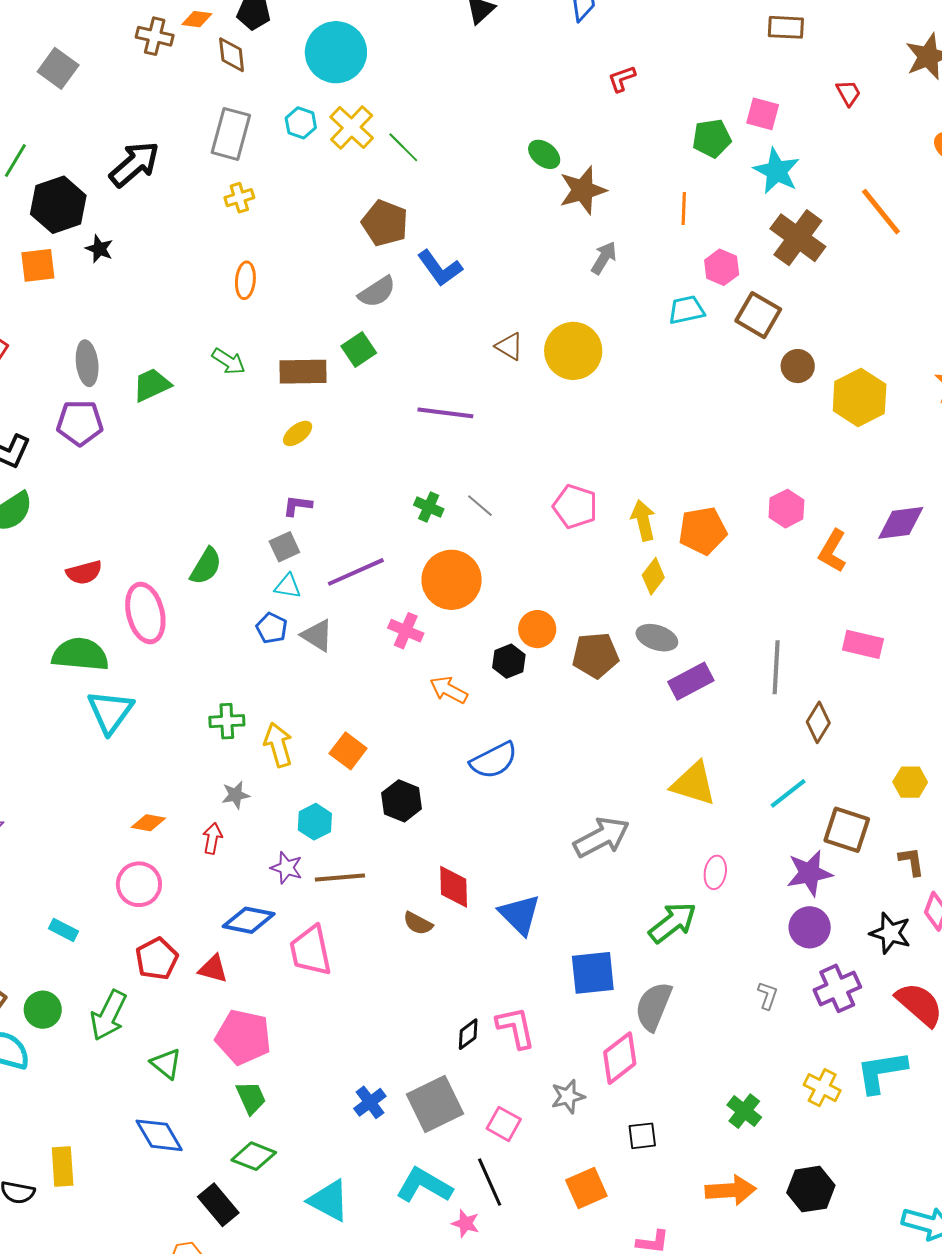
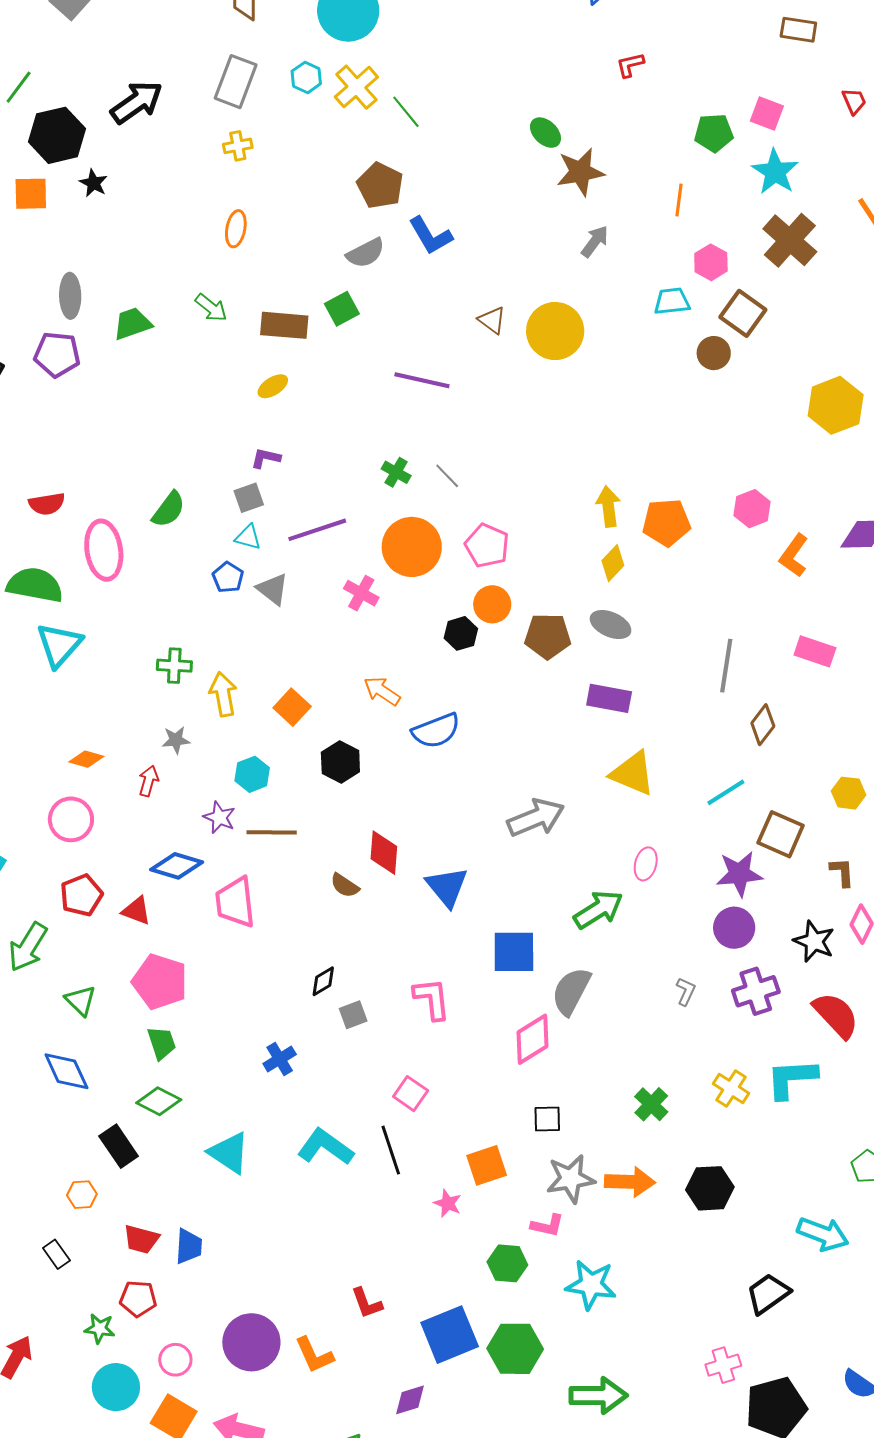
brown circle: (798, 366) -> (714, 353), moved
pink pentagon: (575, 506) -> (487, 546), moved
purple rectangle: (691, 681) -> (609, 698), moved, turned 33
orange arrow: (449, 690) -> (382, 691), moved
black diamond: (468, 1034) -> (323, 981), moved
gray star: (568, 1096) -> (571, 1179), moved, size x1.4
gray square: (435, 1104) -> (353, 1015), moved, size x0.5
pink star: (466, 1223) -> (448, 1203), moved

